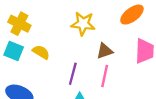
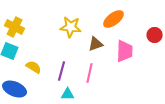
brown triangle: (105, 51) -> (96, 44), moved
yellow semicircle: (41, 52) -> (34, 67), moved

